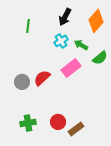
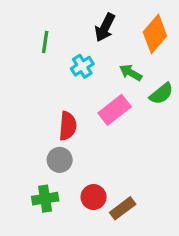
cyan cross: (61, 41) -> (82, 66), moved
red semicircle: (42, 78) -> (68, 126), turned 138
gray circle: (22, 82) -> (60, 160), moved

